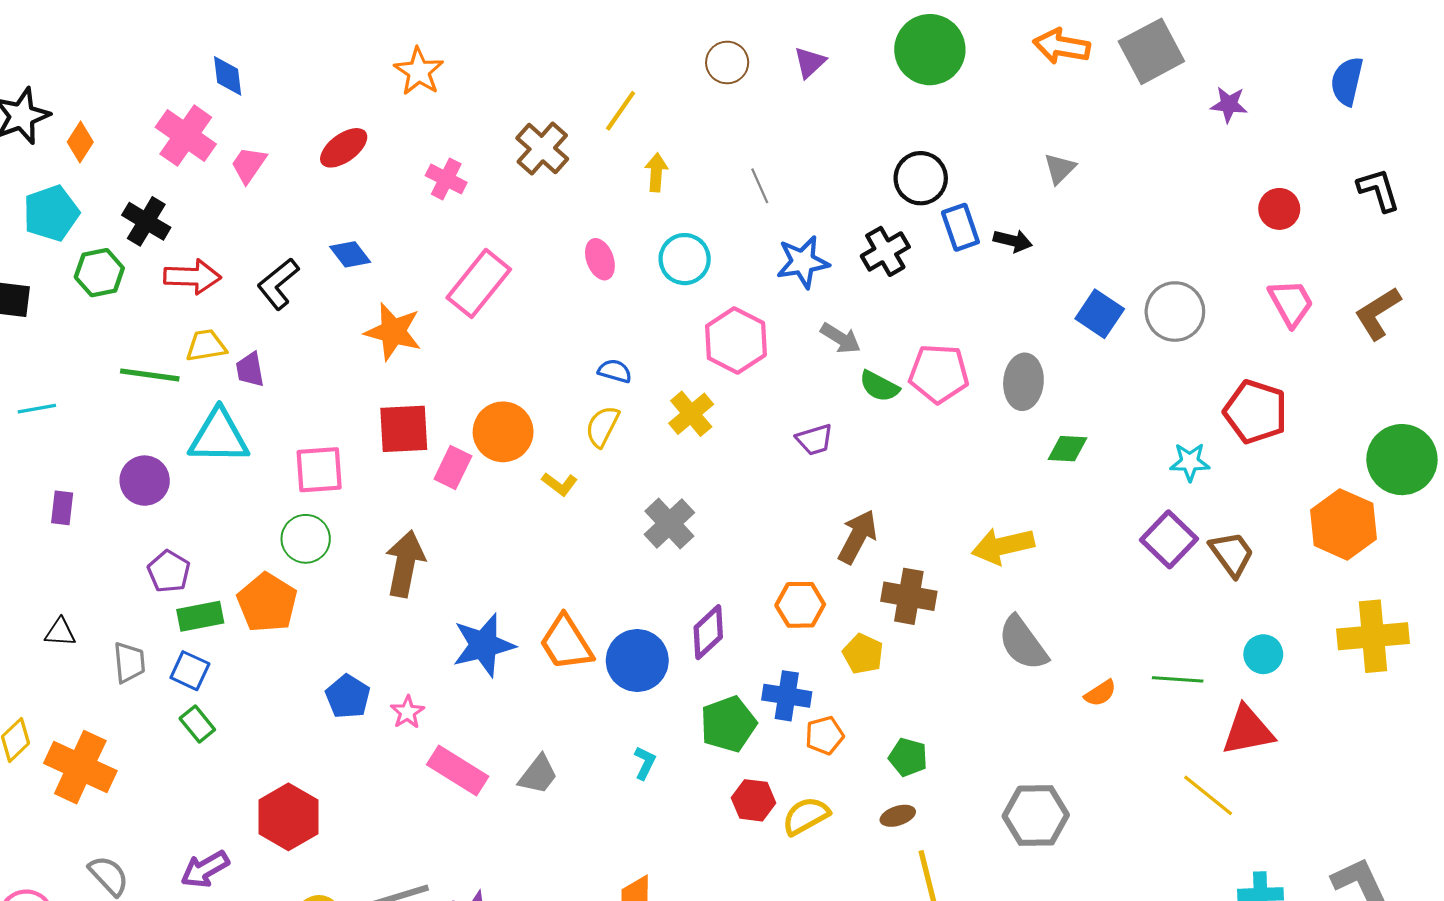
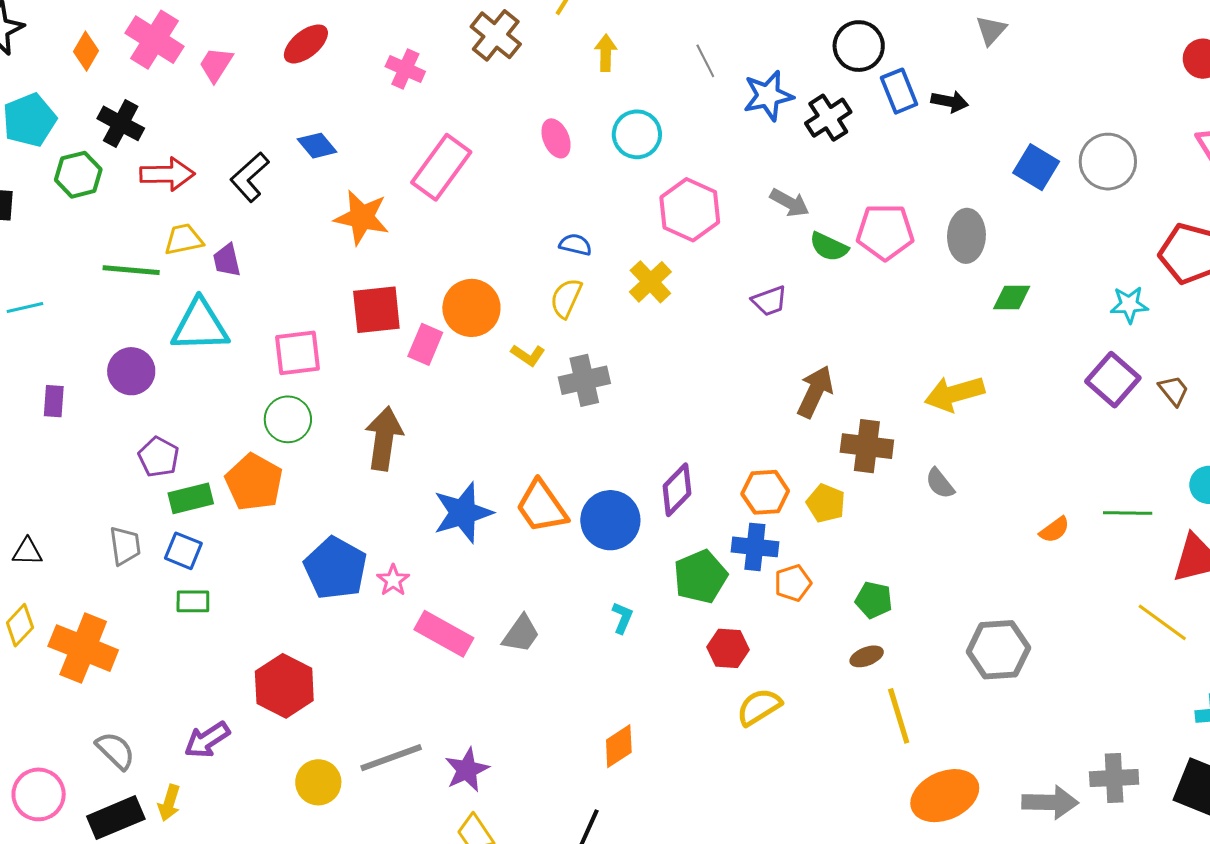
orange diamond: (80, 142) -> (86, 51), moved
blue star: (803, 262) -> (768, 96), moved
gray cross: (669, 524) -> (584, 380), moved, turned 33
brown trapezoid: (1232, 554) -> (1174, 391), size x0.7
orange hexagon: (800, 605) -> (765, 492), moved
black triangle: (60, 632) -> (27, 552), moved
gray semicircle: (1023, 643) -> (940, 483), moved, size x0.6
blue pentagon: (348, 697) -> (335, 568), size x1.5
green rectangle: (197, 724) -> (193, 601), turned -48
yellow semicircle: (806, 816) -> (759, 707), moved

